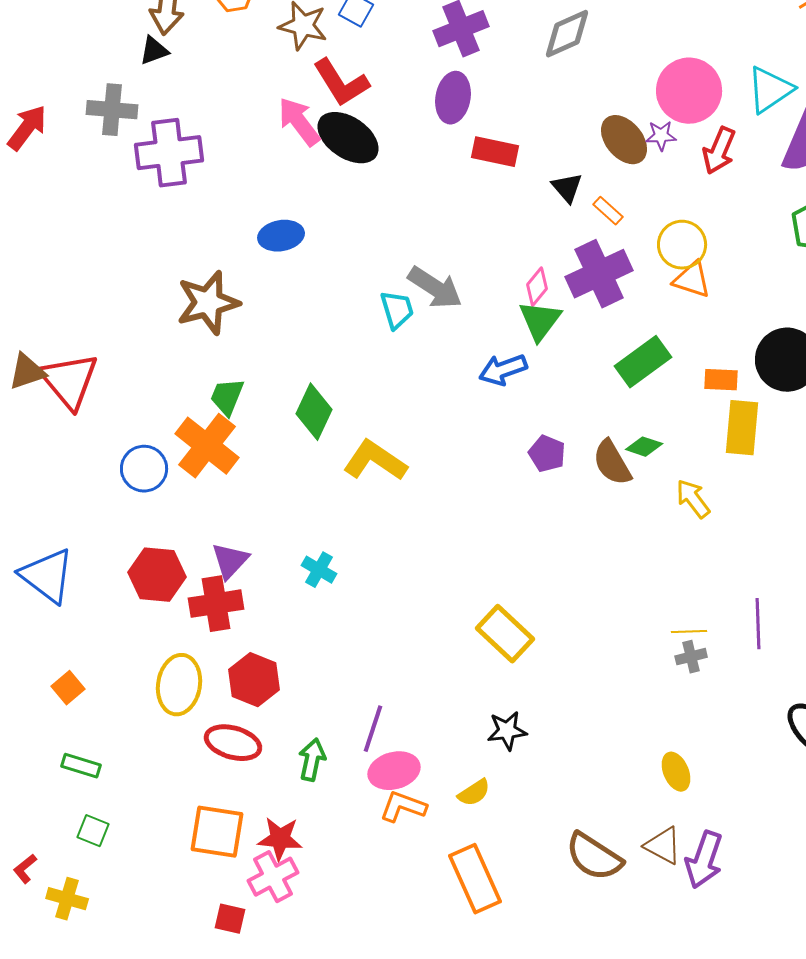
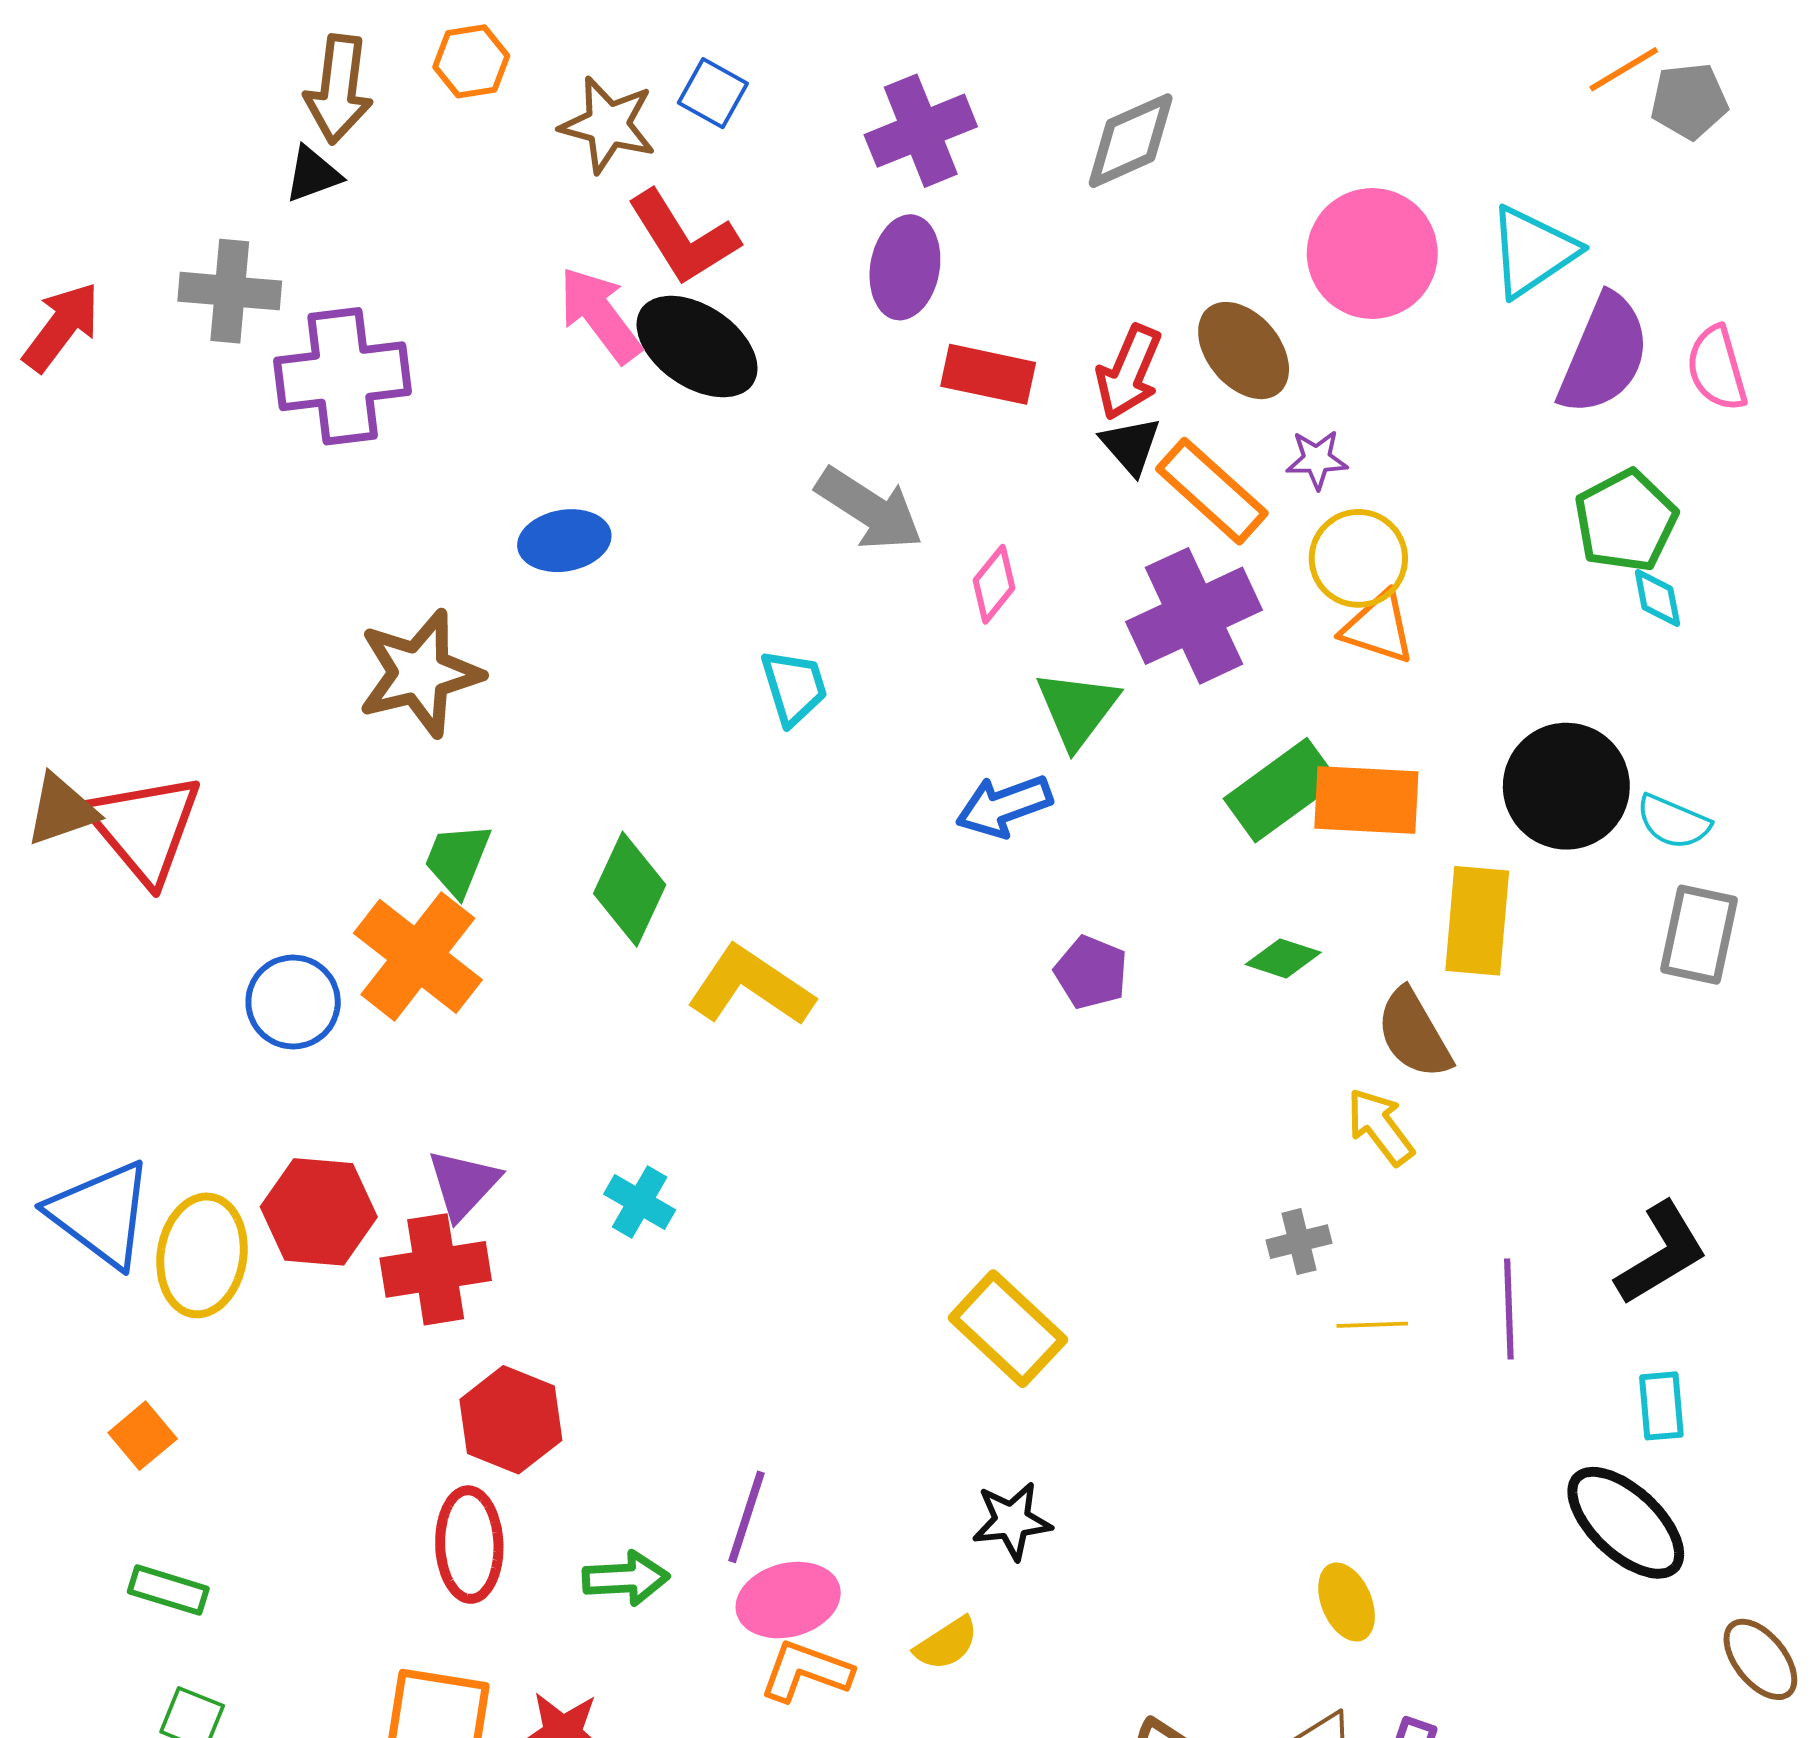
purple star: (661, 136) -> (1317, 459), moved
red arrow: (719, 151) -> (1129, 372), moved
orange rectangle: (608, 211) -> (1212, 491), size x1.8
pink diamond: (537, 287) -> (994, 584), moved
gray arrow: (435, 288) -> (869, 509), moved
orange rectangle: (721, 380) -> (1366, 800), moved, size x1.6
brown semicircle: (612, 463) -> (1414, 1034), moved
yellow arrow: (693, 499) -> (1380, 1127), moved
gray cross: (691, 657) -> (1299, 1242), moved
yellow ellipse: (179, 685) -> (202, 1255), moved
red ellipse: (233, 743) -> (469, 1545), turned 72
green arrow: (312, 760) -> (626, 1578), turned 75

